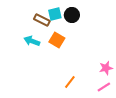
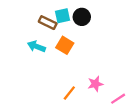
pink star: (106, 68) -> (95, 84), moved
orange line: (70, 82) -> (69, 93), moved

